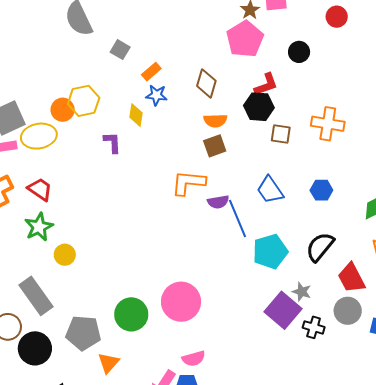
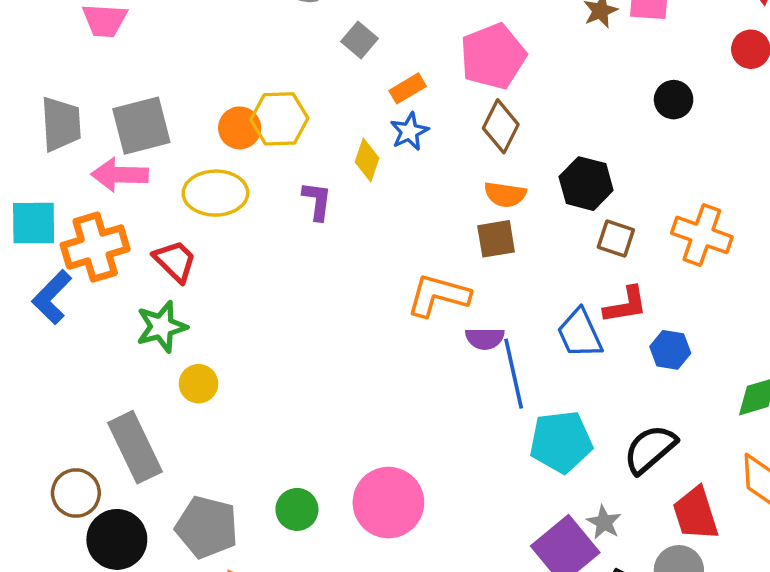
pink pentagon: (245, 39) -> (493, 56), moved
red L-shape: (266, 85) -> (626, 305), moved
blue star: (156, 95) -> (409, 131), turned 30
yellow ellipse: (39, 136) -> (215, 193), moved
green circle: (131, 314) -> (297, 509), size x0.7

